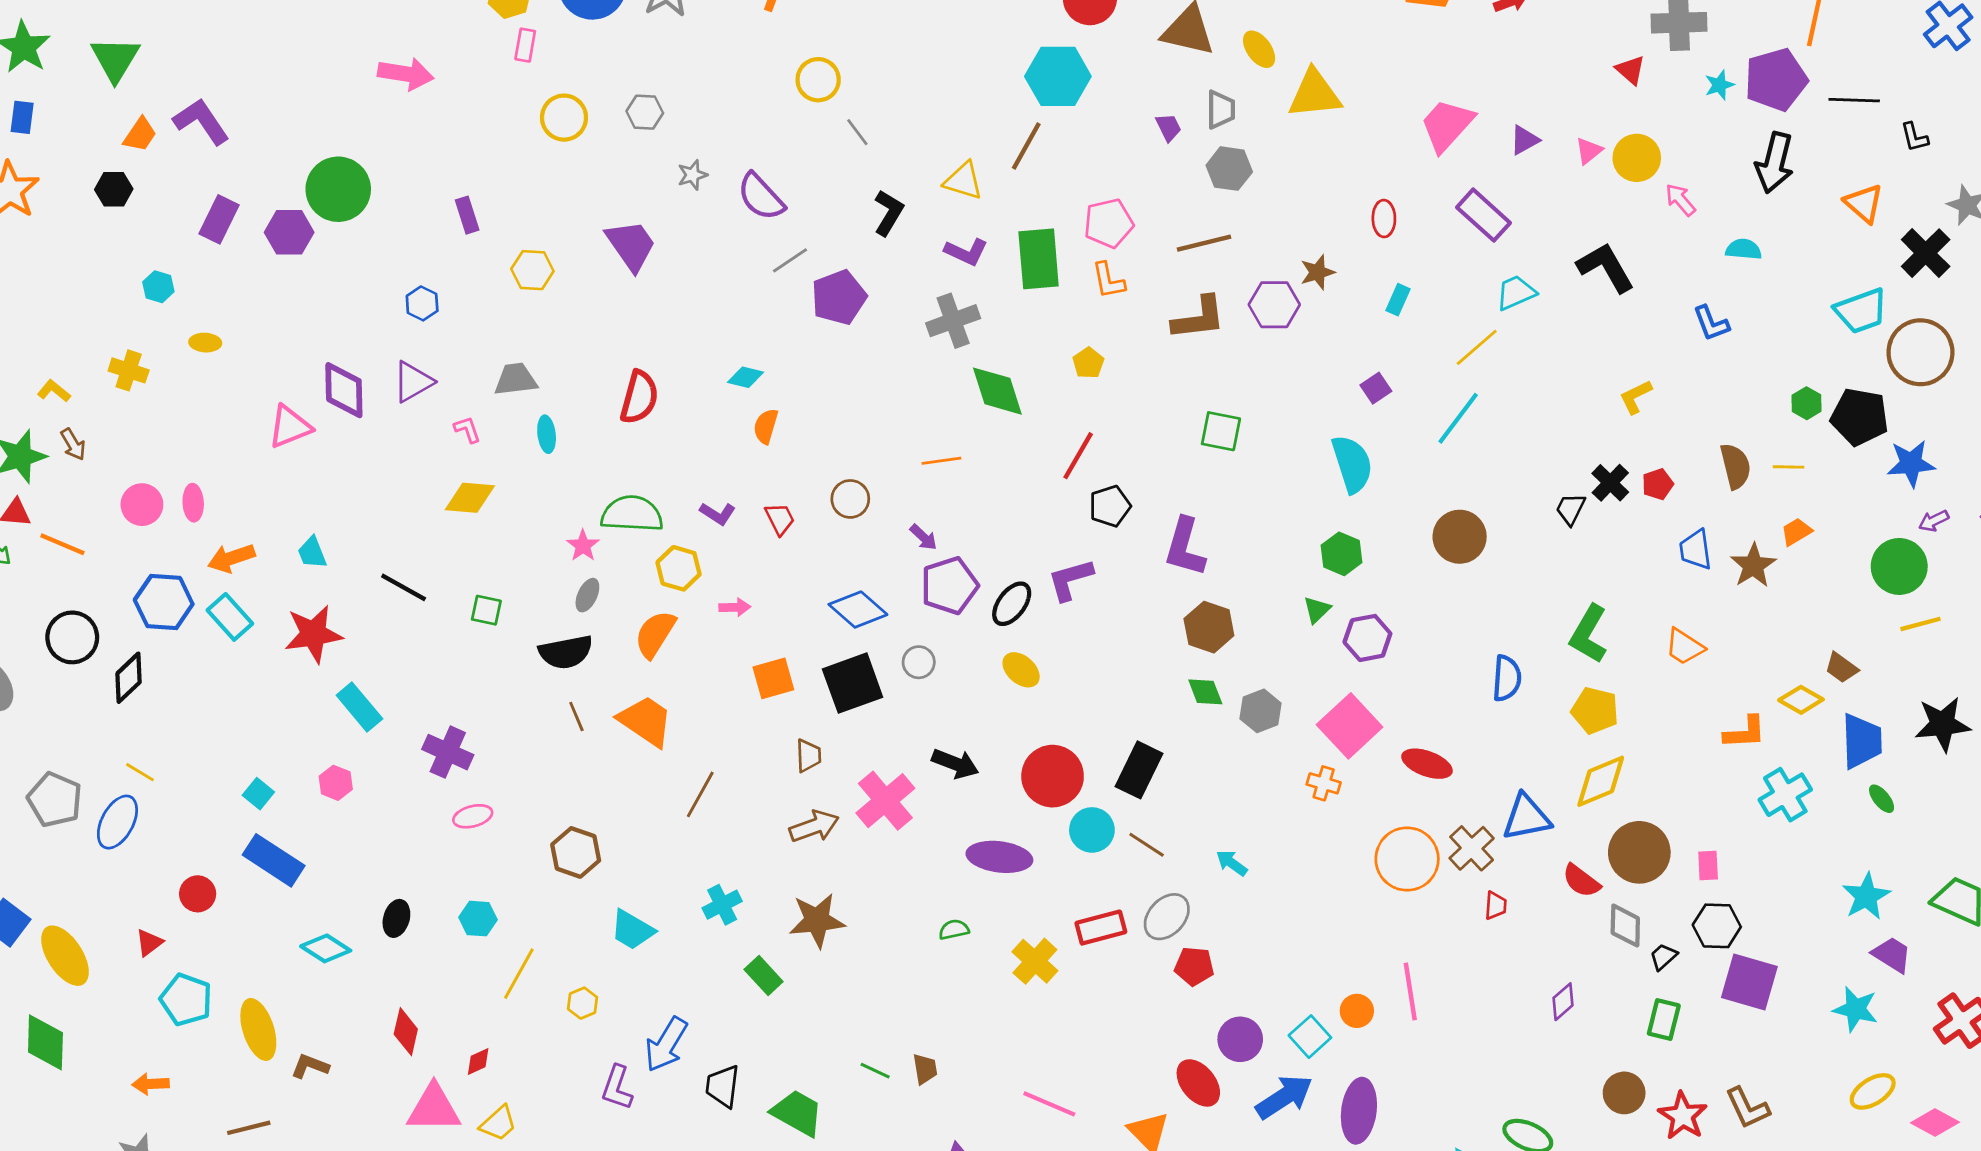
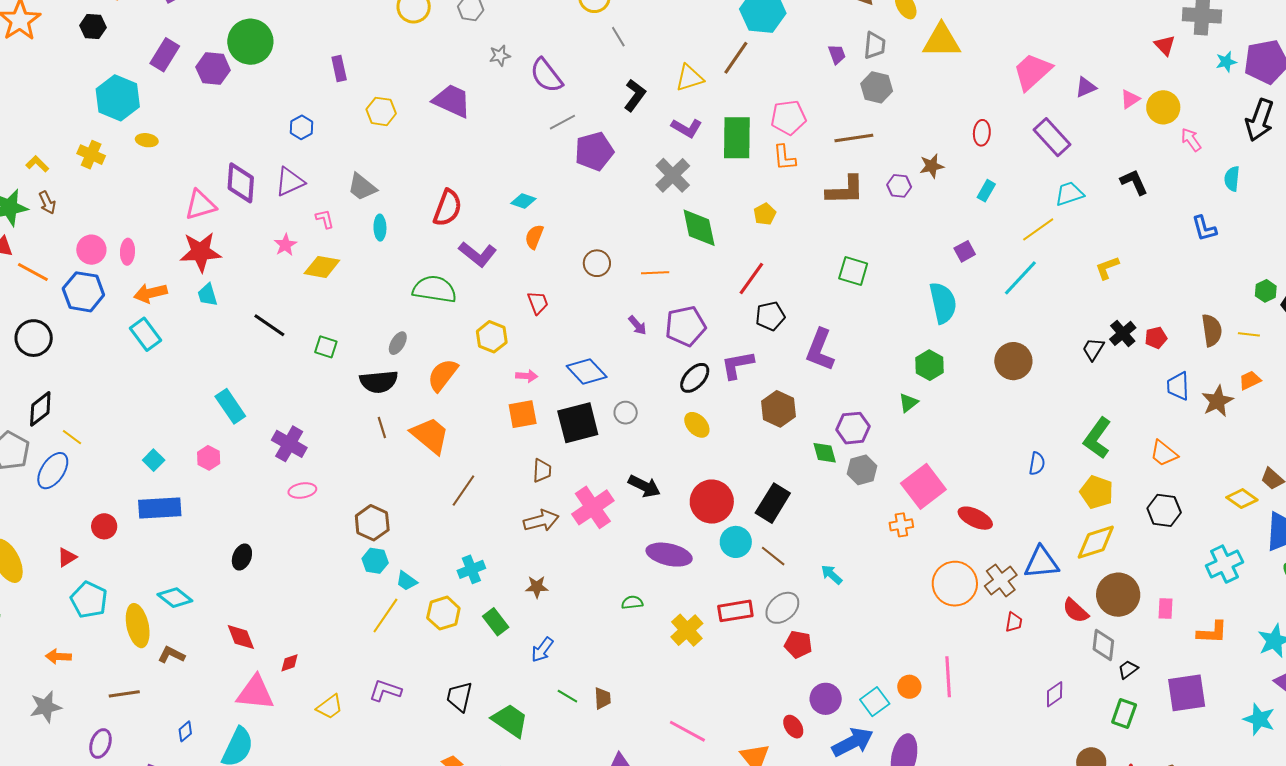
yellow triangle: (963, 181) -> (689, 78), turned -40
purple trapezoid: (631, 245) -> (452, 101), turned -36
cyan semicircle: (1744, 249) -> (1232, 179), turned -95
black L-shape: (1606, 267) -> (1134, 182), size x0.7
cyan hexagon: (158, 287) -> (118, 98), size x2.0
purple hexagon: (1274, 305) -> (899, 186), size x0.7
gray cross: (953, 321) -> (673, 175), turned -30
gray trapezoid: (516, 379) -> (362, 187), turned -140
yellow L-shape: (1636, 397) -> (1107, 268), moved
brown circle: (850, 499) -> (597, 263), moved
purple L-shape: (718, 514) -> (478, 254), moved, size x1.5
pink star: (583, 546) -> (285, 245), moved
yellow hexagon: (679, 568) -> (492, 337), moved
purple pentagon: (949, 586) -> (685, 326), moved
blue hexagon: (164, 602) -> (83, 292), moved
pink arrow: (735, 607) -> (527, 376), moved
brown hexagon: (1209, 627) -> (779, 409), moved
red star: (313, 634) -> (201, 252), moved
purple hexagon: (1367, 638) -> (853, 428), moved
black diamond: (129, 678) -> (40, 409), moved
blue semicircle: (1507, 678) -> (1037, 464), size x0.7
orange L-shape: (1745, 732) -> (1212, 632), moved
orange cross: (1324, 783) -> (901, 525), turned -30
blue rectangle: (274, 860) -> (160, 508), turned -42
cyan hexagon: (478, 919) -> (375, 561), moved
brown star: (817, 920) -> (537, 587), size x0.6
black hexagon: (1717, 926) -> (1164, 510), moved
cyan trapezoid: (632, 930) -> (407, 581), size x0.7
cyan diamond: (326, 948) -> (175, 598), moved
yellow line: (519, 974) -> (385, 616), moved
purple square: (1749, 982) -> (1187, 693), turned -30
yellow hexagon: (583, 1003) -> (443, 613), moved, size x1.5
red diamond: (406, 1032) -> (241, 637), turned -40
blue arrow: (666, 1044) -> (542, 650), moved, size x0.7
red ellipse: (1198, 1083) -> (793, 727), size x0.7
purple L-shape: (617, 1088) -> (385, 691), turned 84
yellow trapezoid: (498, 1123) -> (330, 707), moved

